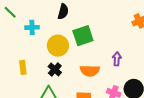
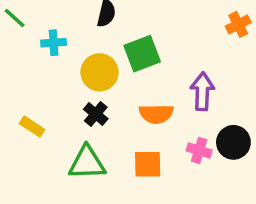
purple arrow: (117, 59) -> (202, 91), size x1.5
yellow rectangle: (23, 67) -> (32, 127), moved, turned -48

